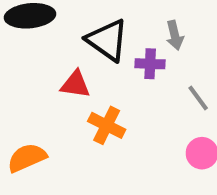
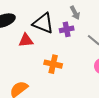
red triangle: (75, 84) -> (26, 40), moved

